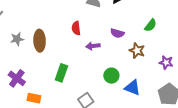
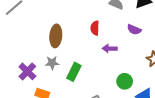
purple semicircle: (117, 33) -> (134, 30), moved
gray star: (17, 39) -> (52, 63), moved

